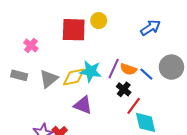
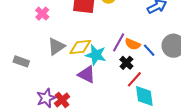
cyan star: (91, 71) -> (96, 55), moved
gray rectangle: (19, 75) -> (21, 61), moved

